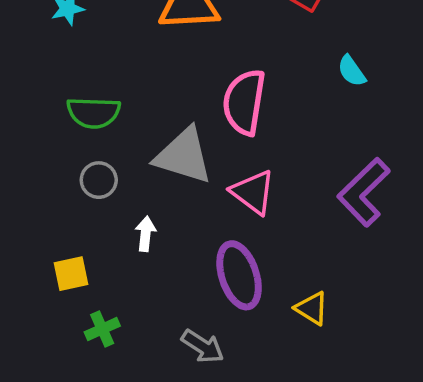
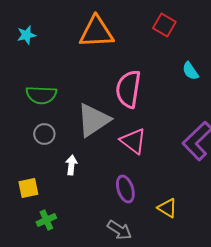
gray triangle: (184, 156) -> (93, 120), turned -51
purple ellipse: (239, 275) -> (125, 189), size x0.7
gray arrow: (203, 346) -> (119, 230), moved

